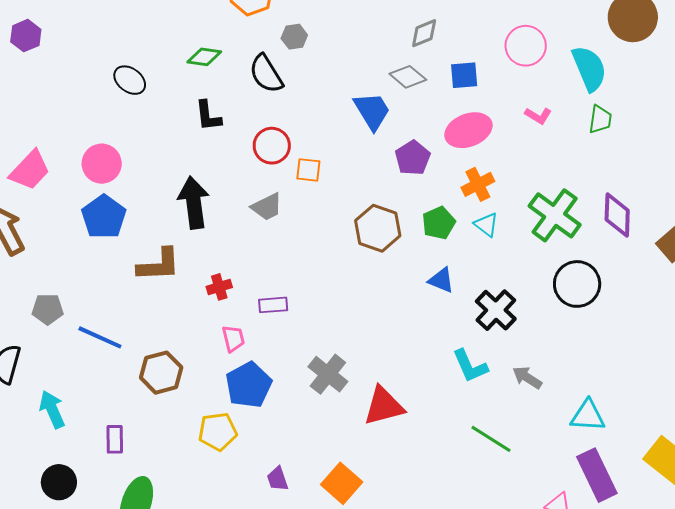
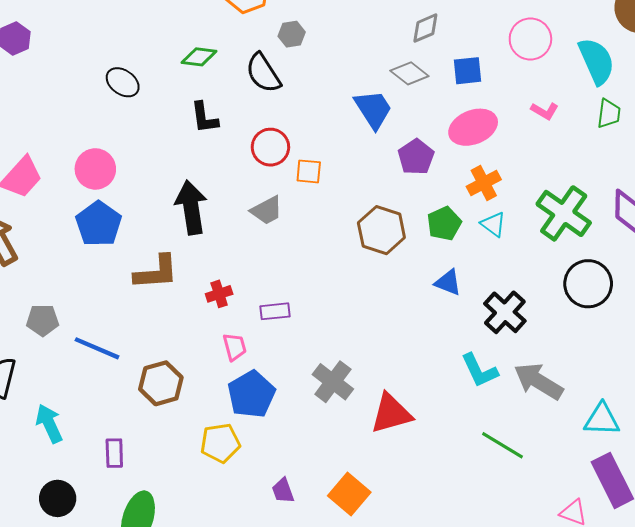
gray arrow: (527, 378) -> (538, 381), size x1.6

